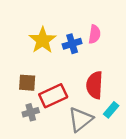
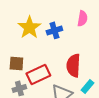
pink semicircle: (95, 34) -> (82, 18), moved

